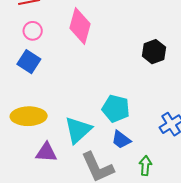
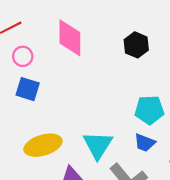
black hexagon: (154, 52) -> (136, 45), moved
cyan pentagon: (116, 108) -> (149, 110), moved

